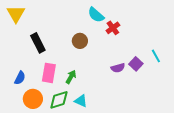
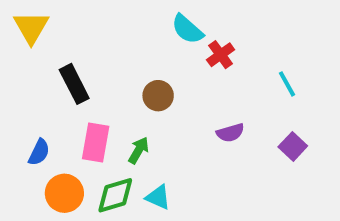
brown circle: (80, 41) -> (158, 96), moved
cyan line: (156, 56) -> (287, 84), moved
purple square: (136, 64) -> (293, 146), moved

